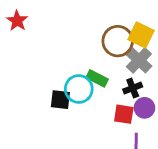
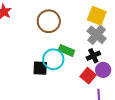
brown circle: (118, 41) -> (49, 21), moved
red square: (124, 114) -> (88, 76), turned 35

